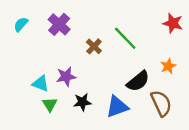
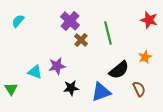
purple cross: (59, 24) -> (70, 21), moved
green line: (125, 38) -> (108, 33), turned 30
brown semicircle: (161, 103) -> (139, 89), size x0.7
green triangle: (50, 104) -> (11, 89), moved

